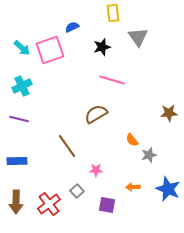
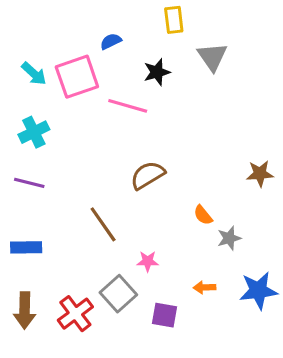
pink line: (112, 80) -> (128, 106), moved
blue star: (168, 189) -> (258, 290), turned -30
gray square: (77, 191) -> (118, 294), size x1.6

